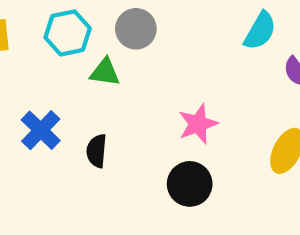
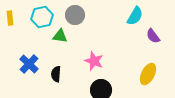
pink star: (198, 124) -> (94, 61), moved, turned -30

